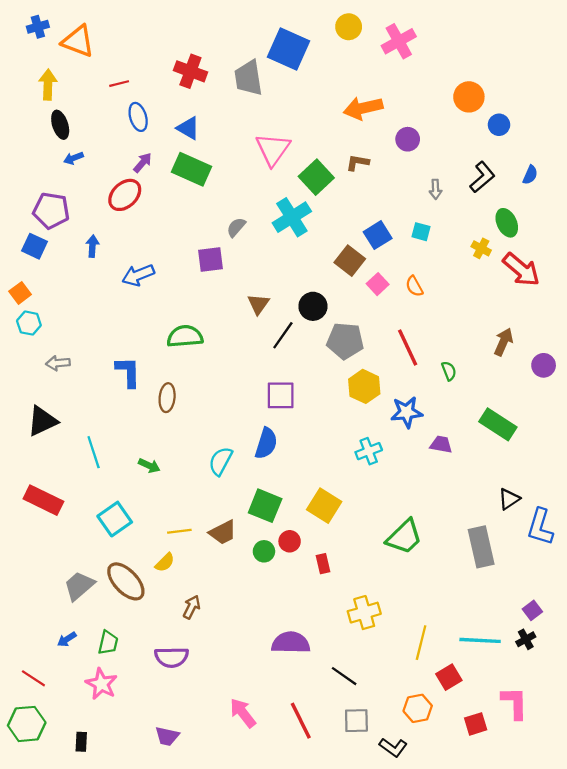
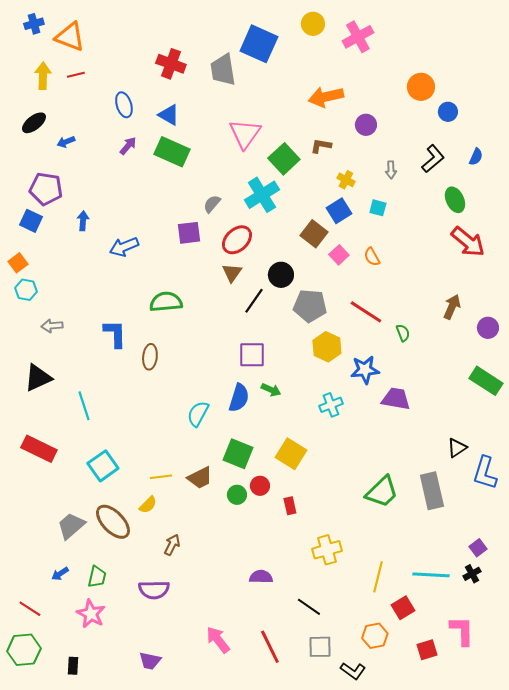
red line: (119, 84) -> (76, 75), moved
black ellipse: (60, 125) -> (34, 123), moved, turned 70
red ellipse: (125, 195) -> (237, 240), moved
yellow cross: (481, 248) -> (346, 180), moved
red line: (408, 348) -> (366, 312), turned -32
green rectangle: (498, 424) -> (486, 381), moved
purple trapezoid: (441, 444) -> (396, 399), size x1.4
green arrow: (149, 466) -> (271, 390), moved
green trapezoid: (404, 537) -> (382, 492), moved
purple semicircle: (291, 643) -> (261, 577), size x0.7

